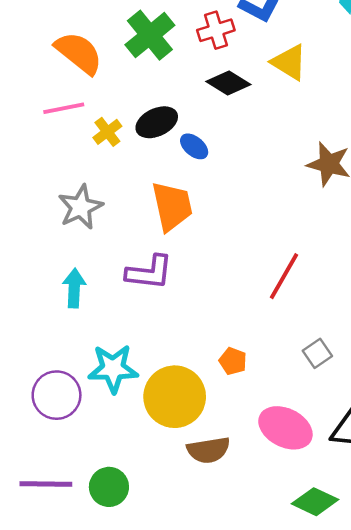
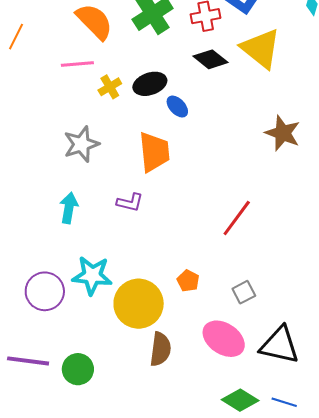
yellow triangle: (289, 62) -> (261, 49), size x1.4
purple L-shape: (149, 272) -> (130, 202), size x0.7
gray square: (317, 353) -> (244, 292), moved
brown semicircle: (208, 450) -> (160, 349), turned -80

